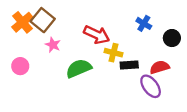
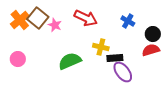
red arrow: (97, 35) -> (86, 18), moved
pink star: (53, 45) -> (55, 25), moved
red semicircle: (160, 67) -> (151, 50), moved
purple ellipse: (151, 86) -> (123, 72), moved

